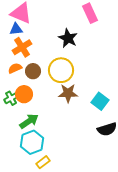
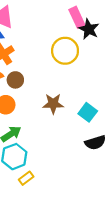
black star: (68, 38) -> (89, 29), moved
yellow circle: (61, 70) -> (65, 51), moved

